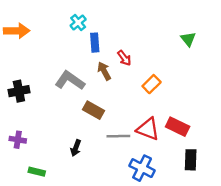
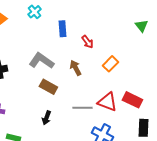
cyan cross: (78, 22) -> (34, 12), moved
brown arrow: (104, 71) -> (75, 68), moved
brown rectangle: (94, 110) -> (48, 87), moved

